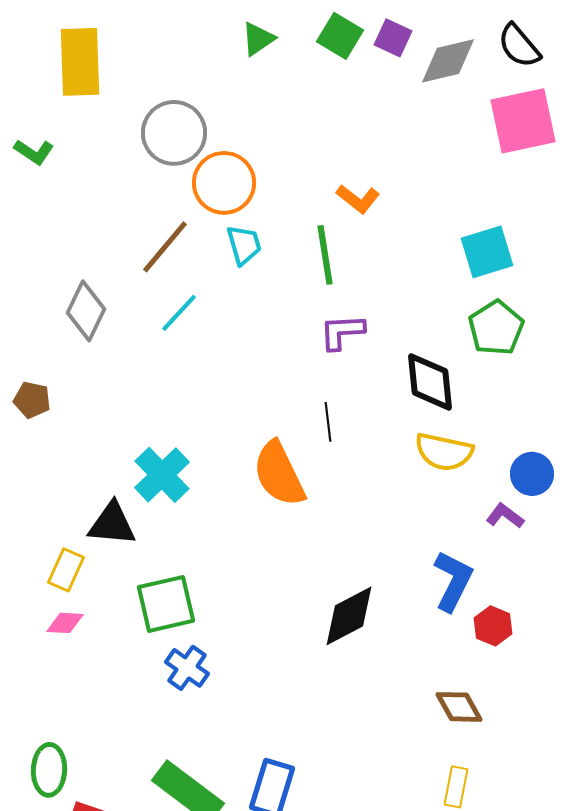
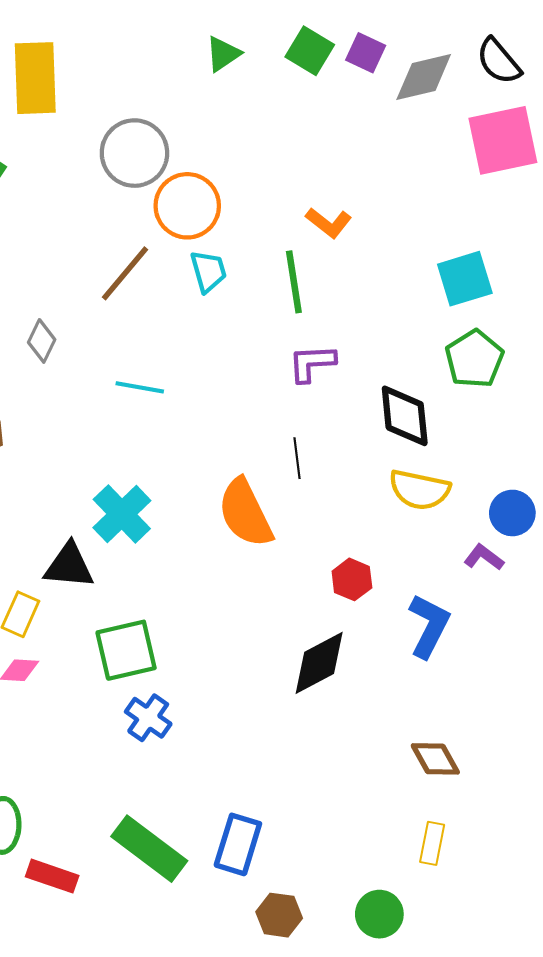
gray diamond: (86, 311) -> (42, 341), size x0.7
cyan line: (179, 313) -> (140, 387), moved, turned 57
red hexagon: (493, 626) -> (352, 579), moved

